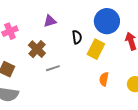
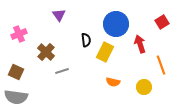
purple triangle: (50, 21) -> (59, 15), moved, turned -48
orange semicircle: (104, 79) -> (113, 82), turned -88

